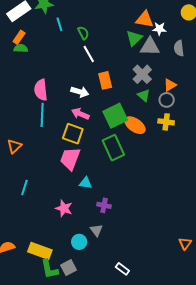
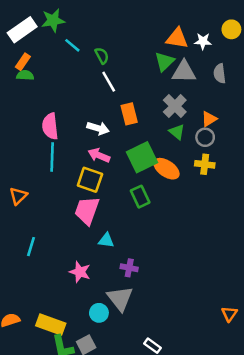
cyan line: (59, 24) -> (72, 45), turned -32
white star: (159, 29) -> (203, 41), moved
green rectangle: (113, 148) -> (140, 197), size x0.7
gray triangle: (96, 230) -> (120, 298), size x1.6

